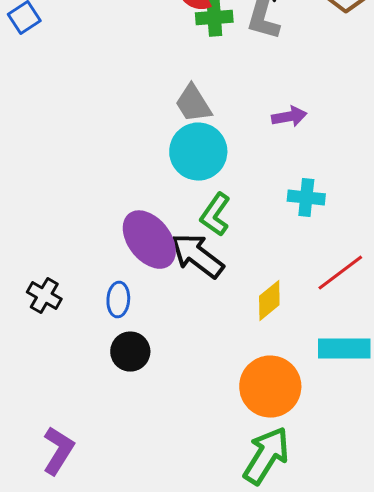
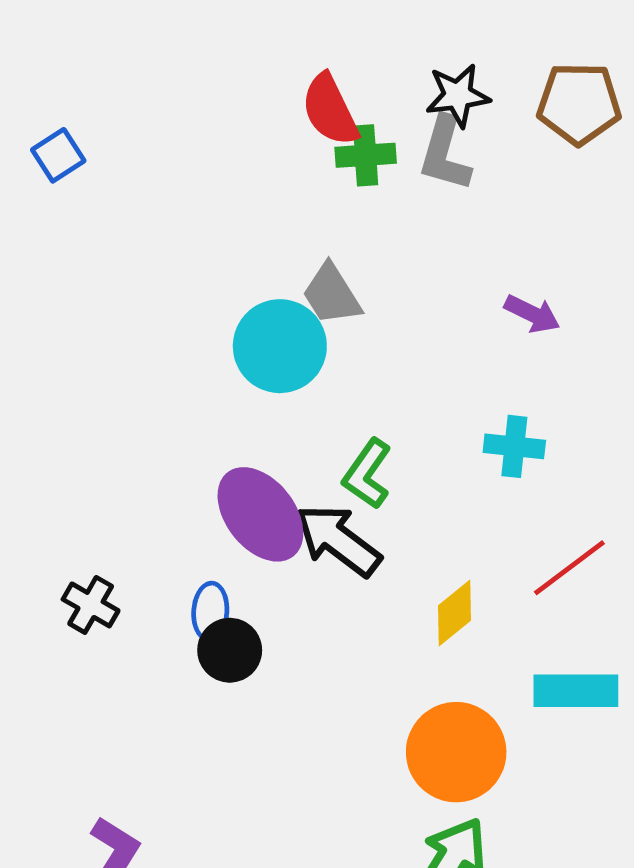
purple arrow: (289, 117) -> (532, 314), moved, turned 36
cyan circle: (198, 152) -> (280, 346), moved
black circle: (130, 352) -> (230, 650), moved

